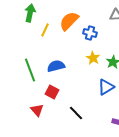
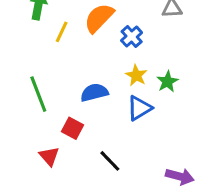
blue cross: (90, 33) -> (132, 37), turned 32
blue semicircle: (56, 66) -> (94, 92), moved
blue triangle: (106, 87) -> (139, 108), moved

